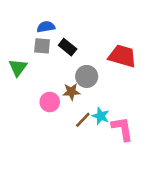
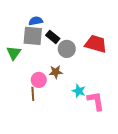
gray square: (42, 46) -> (33, 36), size x1.5
gray circle: (87, 76) -> (67, 49), moved
brown line: (83, 120) -> (33, 94), moved, turned -48

